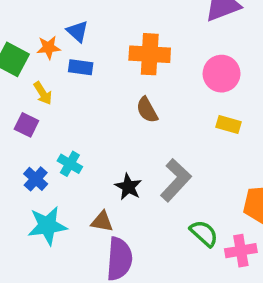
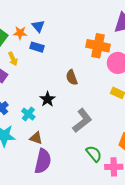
orange cross: (150, 54) -> (98, 46), moved
cyan cross: (70, 164) -> (28, 114), moved
black star: (128, 187) -> (47, 99), moved

